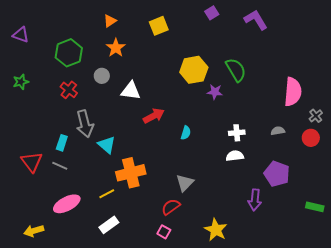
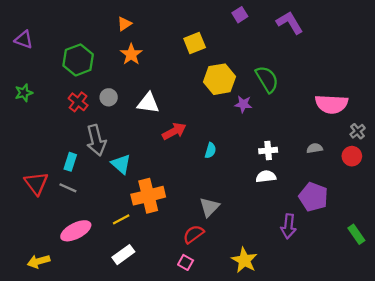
yellow square: (159, 26) -> (195, 43), moved
gray circle: (102, 76) -> (109, 97), moved
pink semicircle: (293, 92) -> (332, 104), turned 88
green rectangle: (315, 207) -> (356, 234), turned 42

